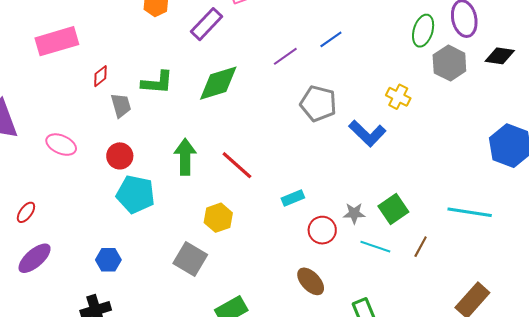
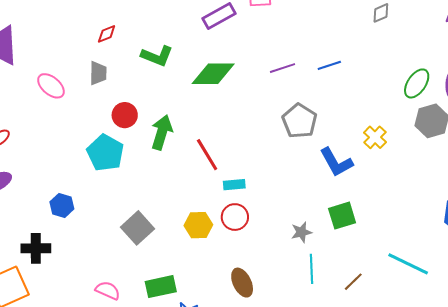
gray trapezoid: (121, 105) -> (98, 73), moved
red circle: (120, 156) -> (125, 115), moved
cyan rectangle: (293, 198) -> (234, 185), moved
green square: (393, 209) -> (342, 216), moved
gray star: (354, 213) -> (301, 232), turned -30
yellow hexagon: (218, 218) -> (198, 225), moved
red circle: (322, 230) -> (235, 217), moved
cyan line: (375, 247) -> (312, 269), turned 52

